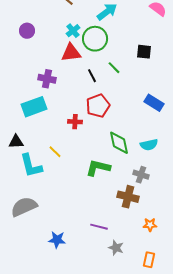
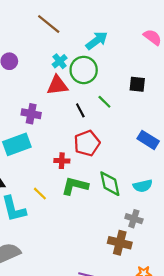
green L-shape: (98, 168) -> (75, 186), moved

